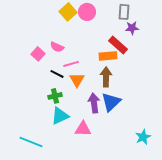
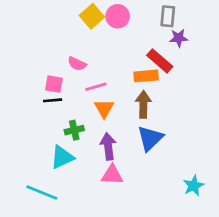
pink square: (38, 54) -> (54, 84), moved, turned -32
black line: (57, 74) -> (53, 100), moved, turned -32
purple arrow: (94, 103) -> (108, 146), moved
cyan triangle: (60, 116) -> (62, 157), moved

